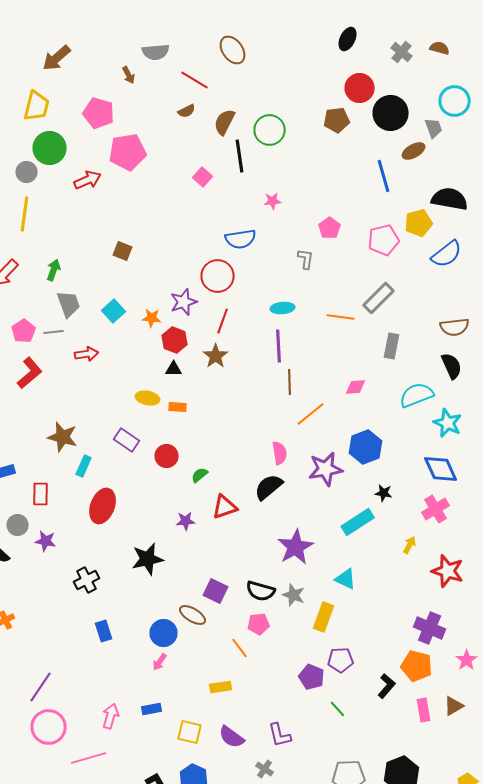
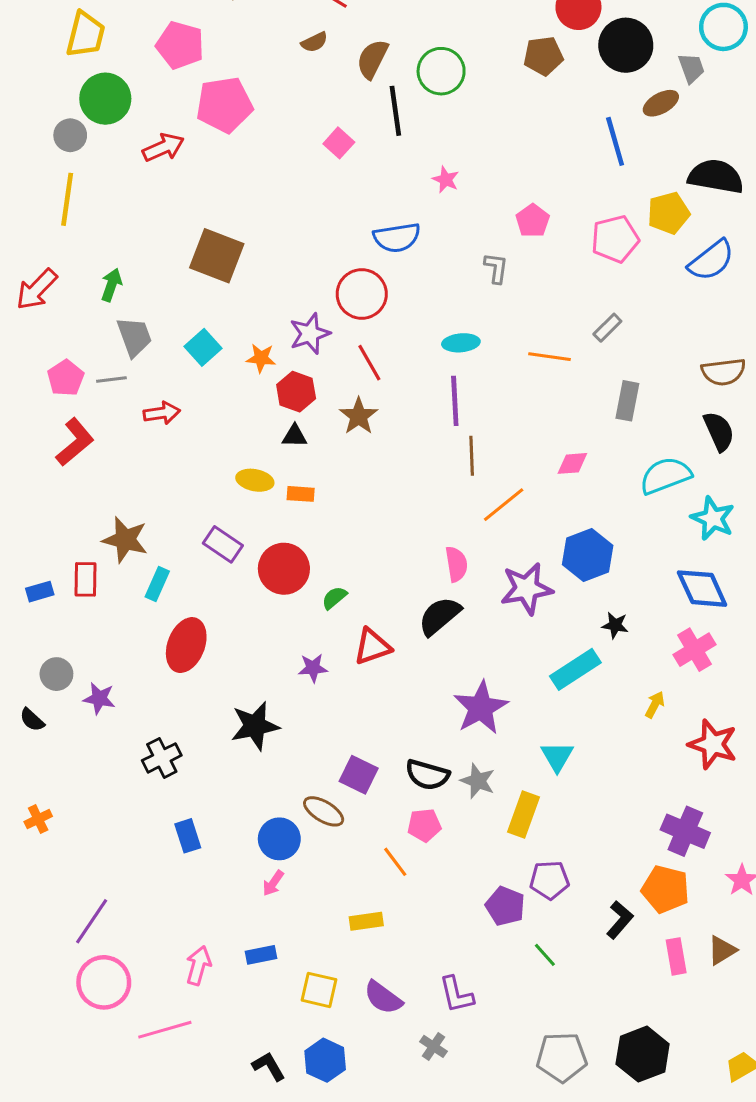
pink star: (273, 201) -> (446, 180), turned 30
brown square: (123, 251) -> (217, 256), size x1.8
gray rectangle: (379, 298) -> (607, 328), size x0.6
red line: (223, 321) -> (369, 363), turned -50
red circle: (167, 456) -> (284, 569), size x1.4
red rectangle: (41, 494) -> (85, 579), moved
cyan triangle: (346, 579) -> (557, 756), turned 35

